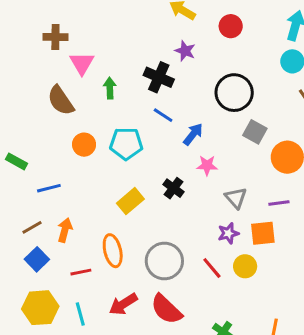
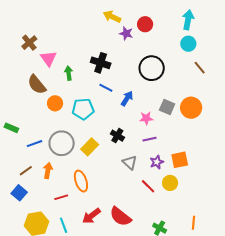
brown cross: (55, 37) -> (29, 43), turned -35
purple star: (185, 51) -> (126, 33), moved
gray square: (255, 132) -> (167, 107), moved
orange circle: (84, 145) -> (55, 103), moved
pink star: (207, 165) -> (146, 118), moved
gray triangle: (236, 198) -> (130, 162), moved
purple line: (279, 203) -> (149, 139), moved
blue square: (37, 259) -> (19, 193), moved
gray circle: (164, 261) -> (62, 143), moved

